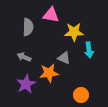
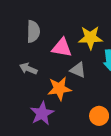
pink triangle: (51, 15) -> (62, 48), moved
purple star: (26, 84) -> (42, 113), moved

